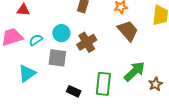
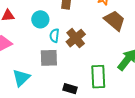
cyan circle: (61, 33) -> (40, 19), moved
cyan semicircle: (36, 40) -> (54, 36), moved, turned -40

